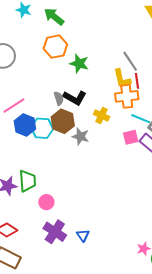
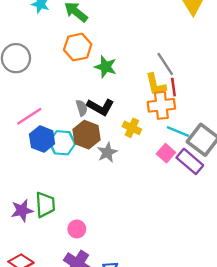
gray star: (80, 136) -> (107, 152), turned 30
pink square: (131, 137) -> (166, 153), turned -35
pink circle: (46, 202) -> (77, 229), moved

